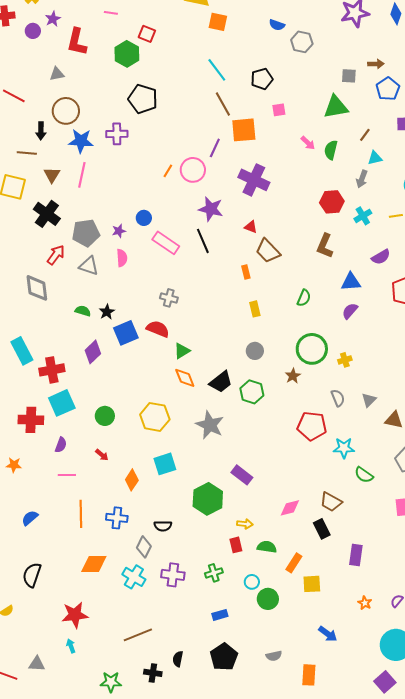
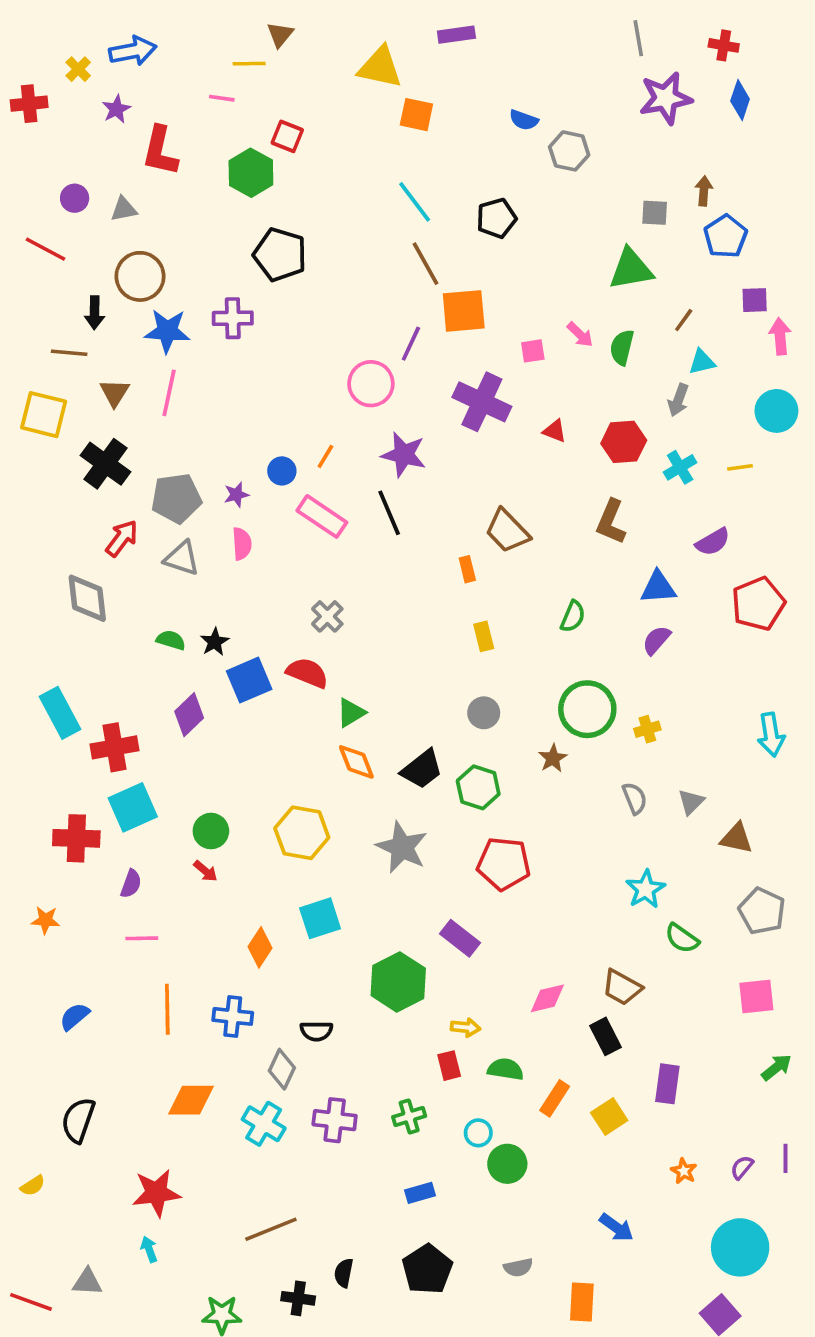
purple circle: (33, 31) -> (75, 198), moved
brown arrow: (376, 64) -> (704, 191), turned -84
pink square: (279, 110) -> (533, 351), moved
orange line: (168, 171) -> (325, 456), moved
red triangle: (251, 227) -> (555, 431), moved
gray cross: (169, 298) -> (327, 616), turned 30
red pentagon: (312, 426) -> (504, 864), moved
cyan star: (344, 448) -> (646, 889), turned -30
red arrow: (102, 455) -> (205, 871), moved
yellow square: (312, 584) -> (609, 1116), moved, turned -30

